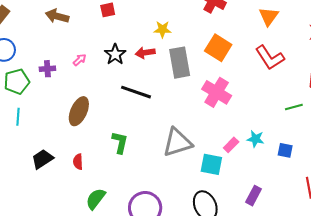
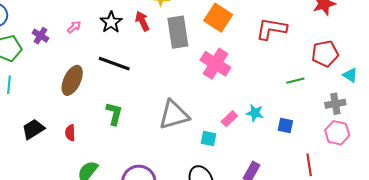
red arrow: (145, 53) -> (142, 21), turned 72
red L-shape: (270, 58) -> (271, 29), turned 132
purple cross: (47, 69) -> (40, 36), turned 35
black line: (136, 92) -> (114, 64), moved
cyan square: (211, 164) -> (208, 139), size x0.7

